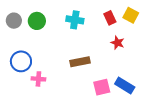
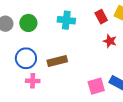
blue circle: (21, 61) -> (26, 58), moved
brown rectangle: (80, 62) -> (57, 61), moved

